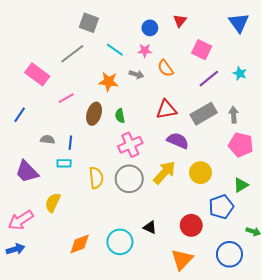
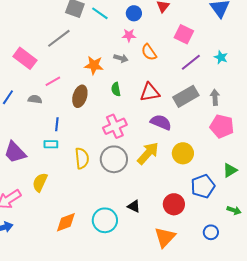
cyan line: (115, 50) -> (100, 13), moved
green semicircle: (120, 116) -> (116, 89), moved
gray semicircle: (48, 140) -> (35, 99), moved
green triangle: (241, 185) -> (230, 170), moved
blue circle: (229, 254) -> (211, 232), size x0.6

